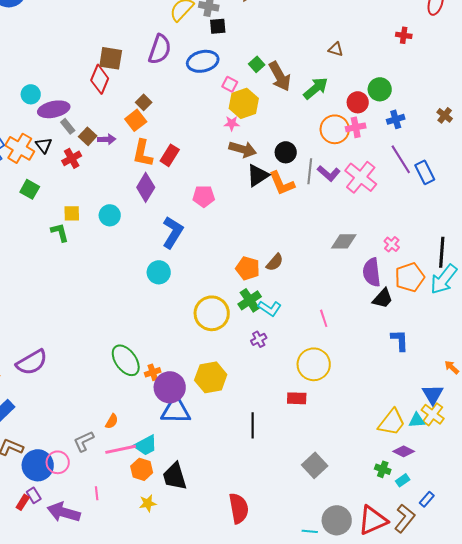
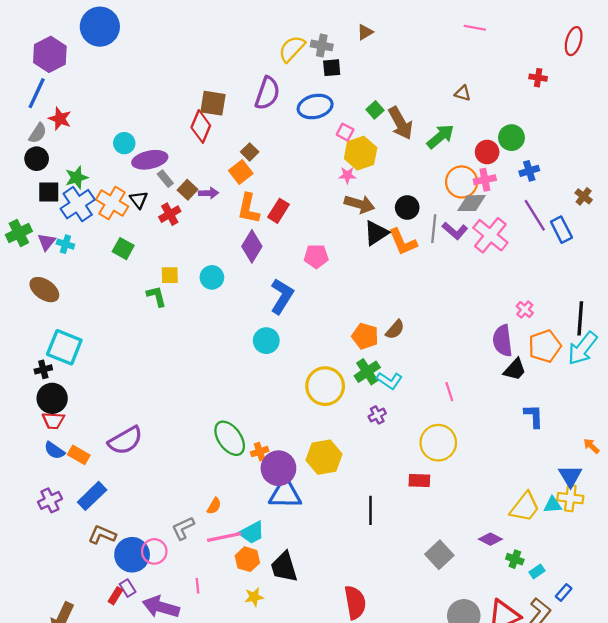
brown cross: (445, 115) -> (584, 196), moved
gray diamond: (344, 241) -> (472, 203), moved
yellow cross: (433, 414) -> (570, 498), turned -30
purple diamond: (404, 451) -> (490, 539), moved

